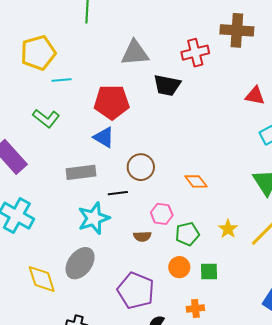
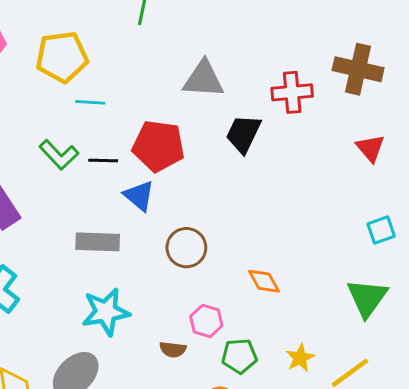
black trapezoid: (167, 85) -> (243, 134), turned 96
red triangle: (255, 96) -> (370, 148), moved, turned 30
black line: (118, 193) -> (103, 161), moved

